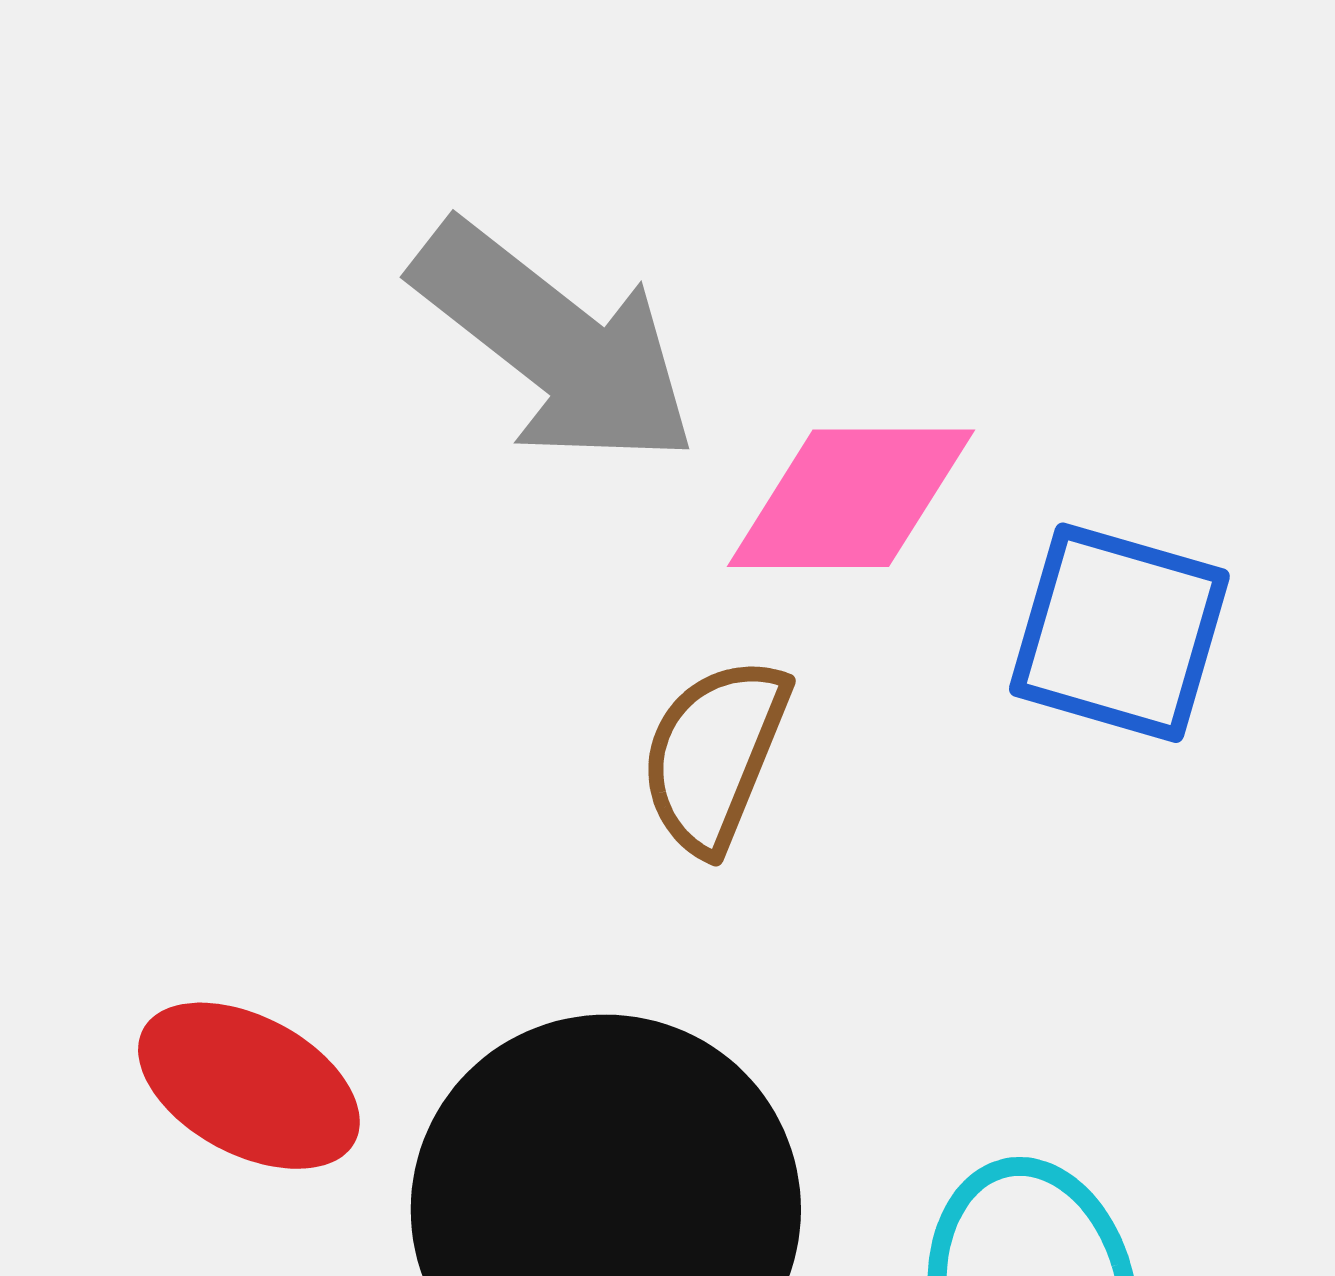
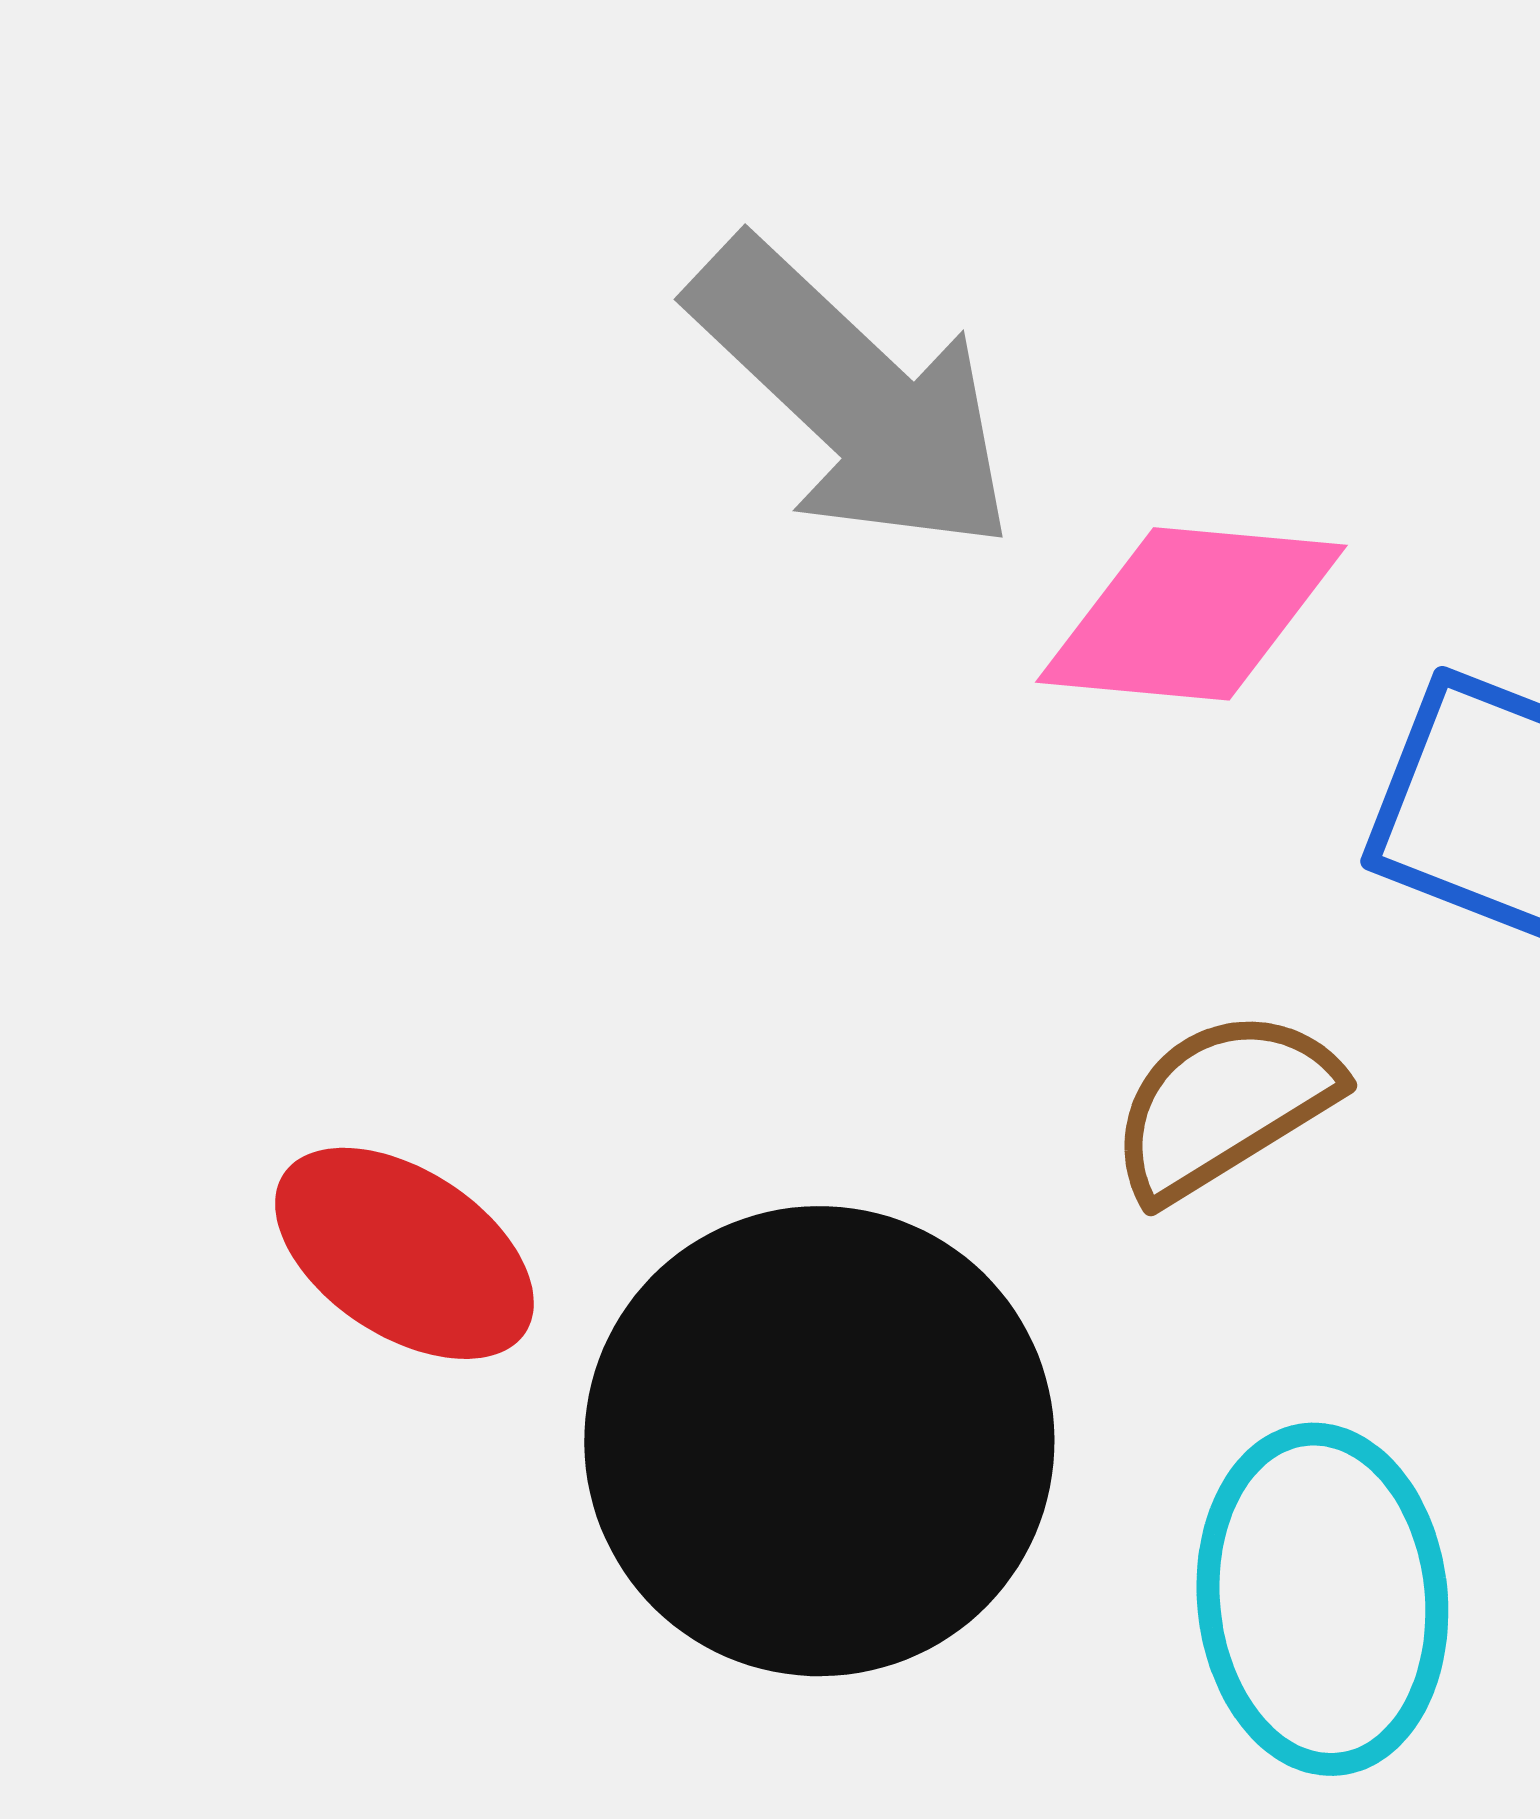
brown semicircle: (714, 755) -> (1224, 1105), moved, turned 31

